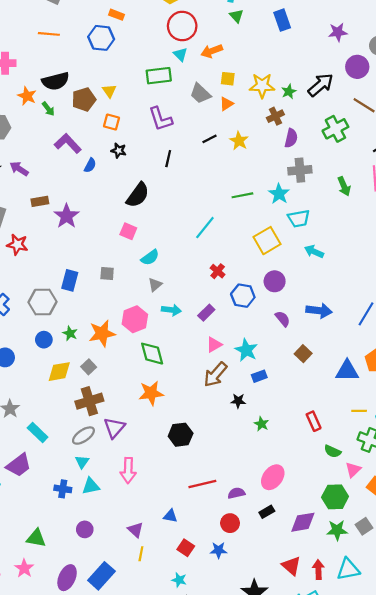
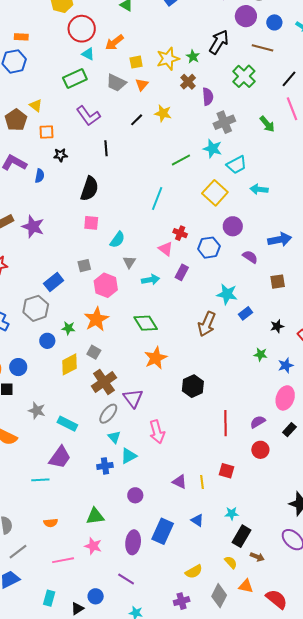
blue rectangle: (70, 280) -> (54, 282), turned 54
pink hexagon: (135, 319) -> (106, 285), moved
pink triangle: (214, 345) -> (166, 249), moved, turned -35
brown square: (303, 354) -> (278, 282), turned -35
black star: (238, 401) -> (277, 326), moved
red line: (202, 484) -> (226, 423), turned -60
blue triangle: (170, 516) -> (197, 520), moved, turned 40
red square: (186, 548) -> (226, 471), moved
blue star: (219, 550) -> (286, 365), moved
yellow line: (141, 554) -> (202, 482), moved

